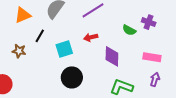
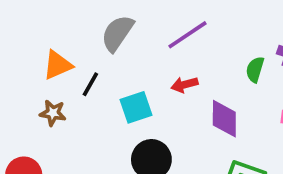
orange triangle: (23, 15) -> (58, 65), moved
green semicircle: (129, 30) -> (255, 70), turned 80

